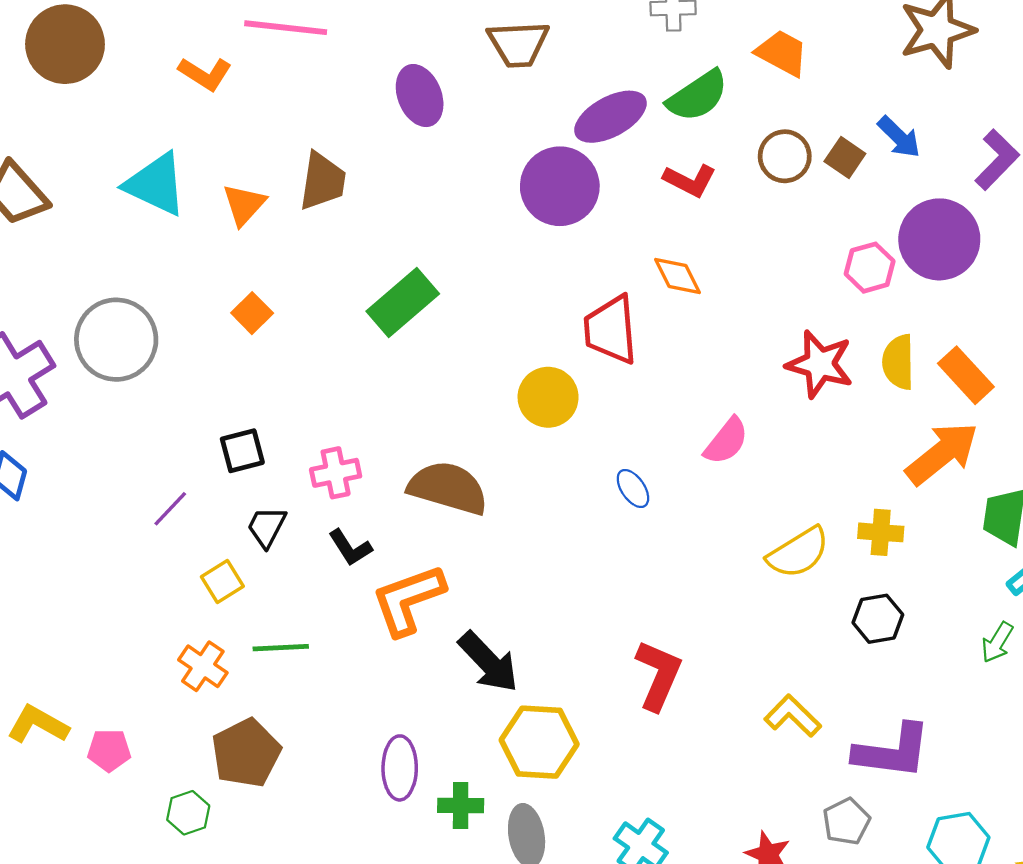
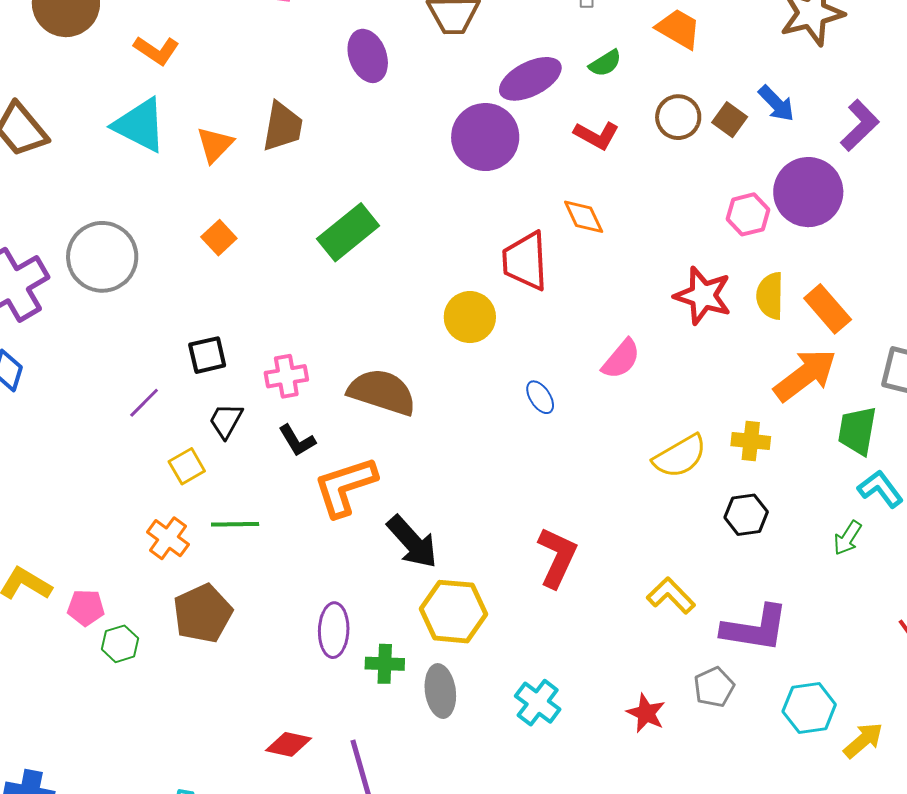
orange L-shape: (205, 74) -> (156, 50), moved
green semicircle: (698, 96) -> (605, 63), size x0.6
green hexagon: (188, 813) -> (120, 644), moved

